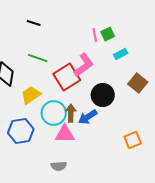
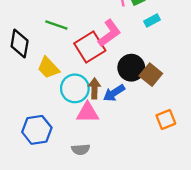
brown square: (138, 83) -> (151, 75), moved
yellow trapezoid: (31, 95) -> (48, 68), turned -100
blue hexagon: (21, 131) -> (37, 130), moved

